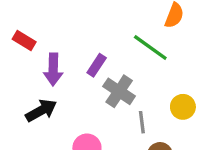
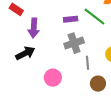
purple rectangle: (97, 65) -> (71, 19), moved, turned 48
gray cross: (119, 91) -> (74, 43), turned 36

